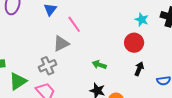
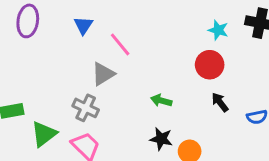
gray cross: (48, 66) -> (86, 108), turned -36
black arrow: (139, 69) -> (220, 102), turned -56

